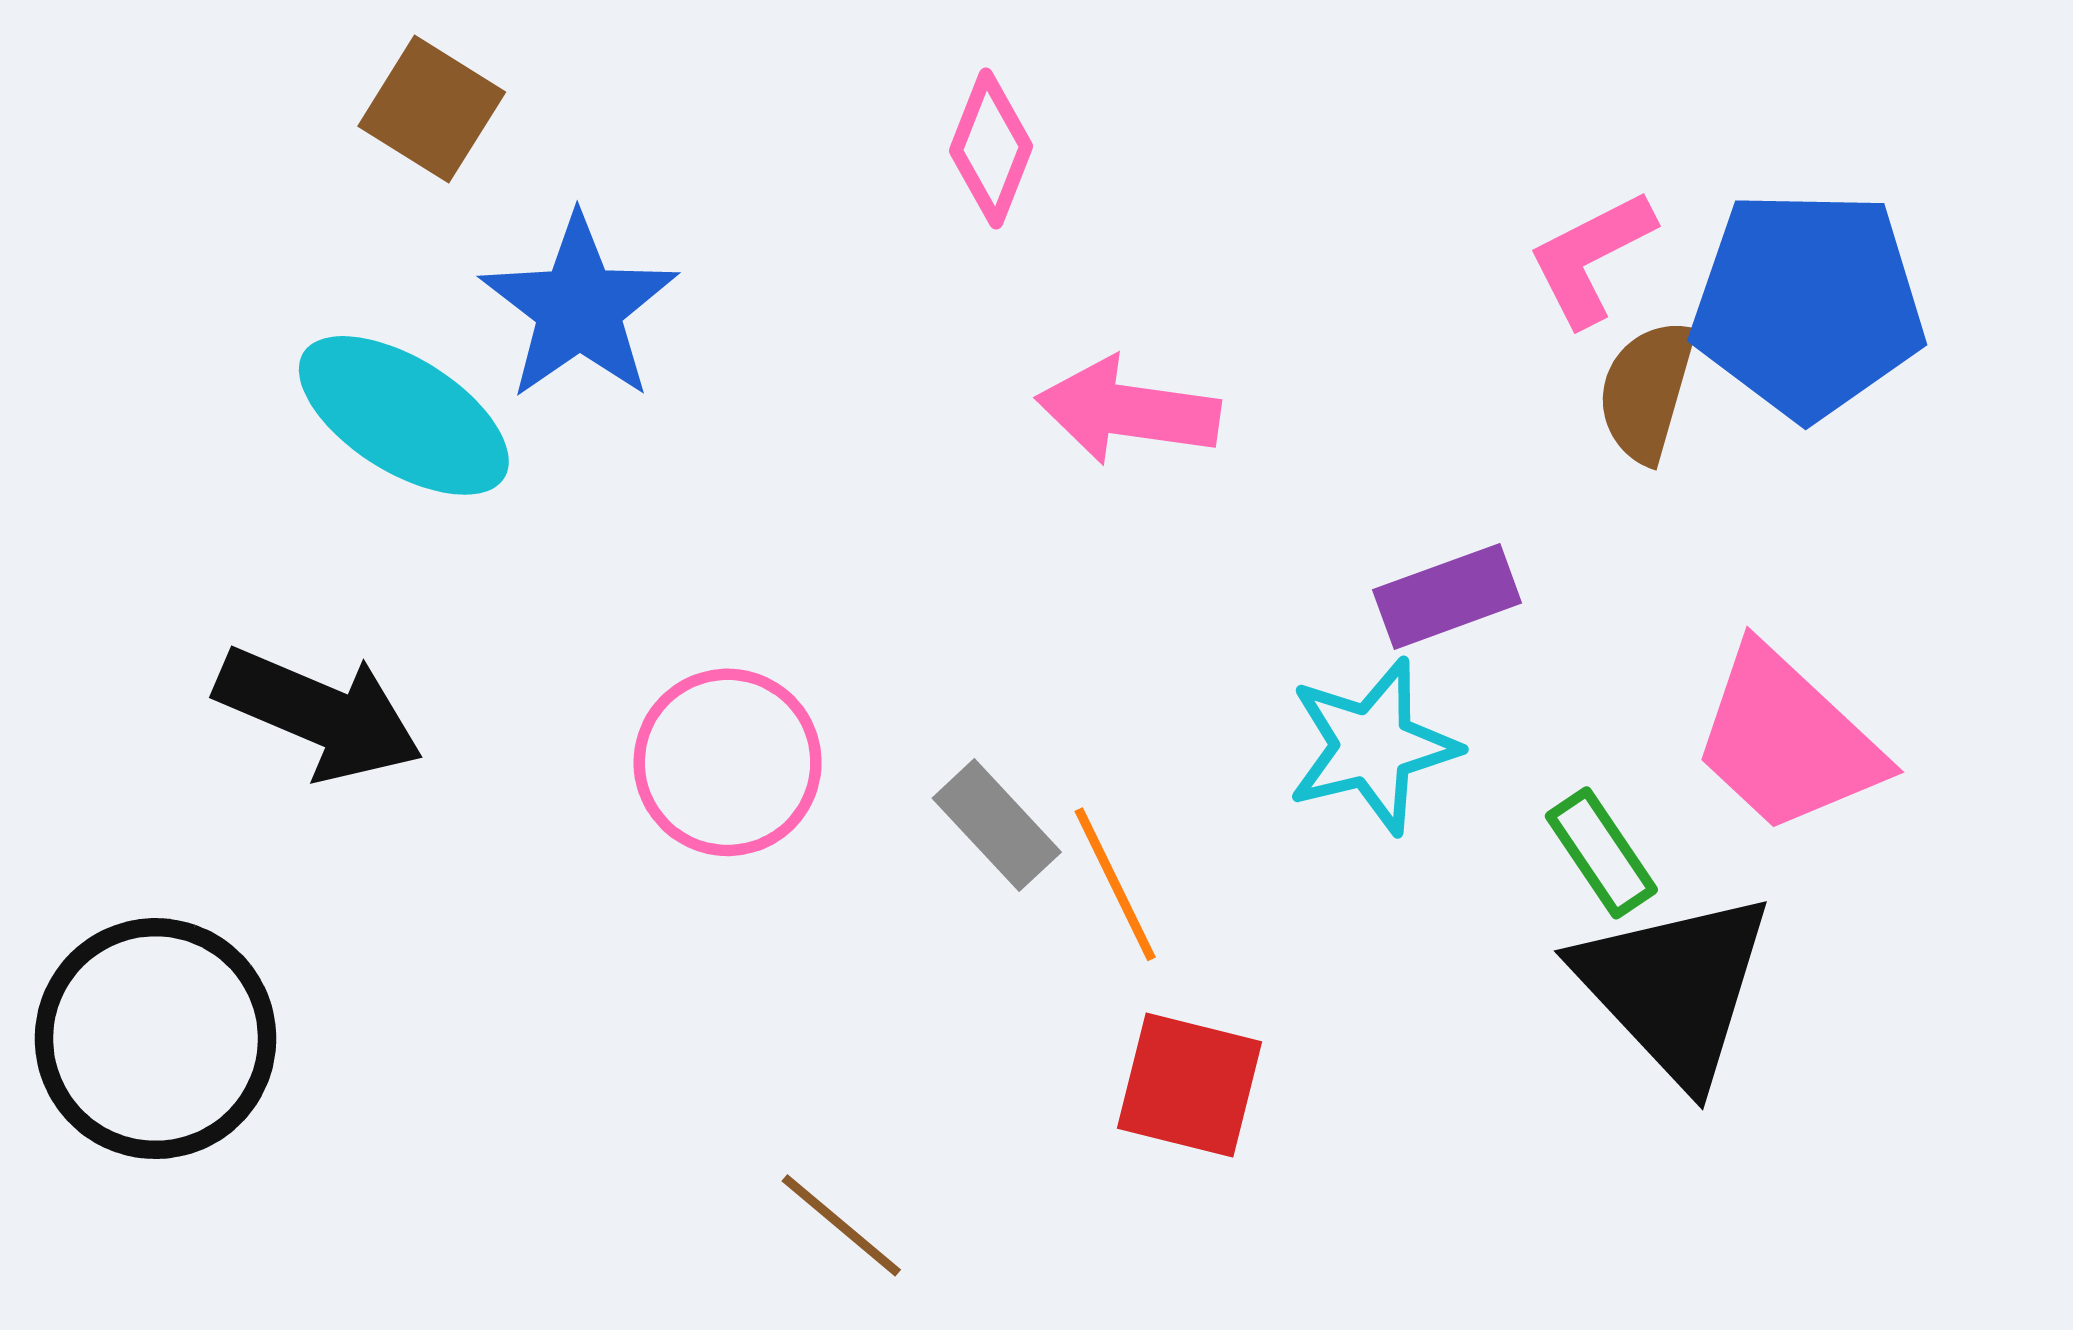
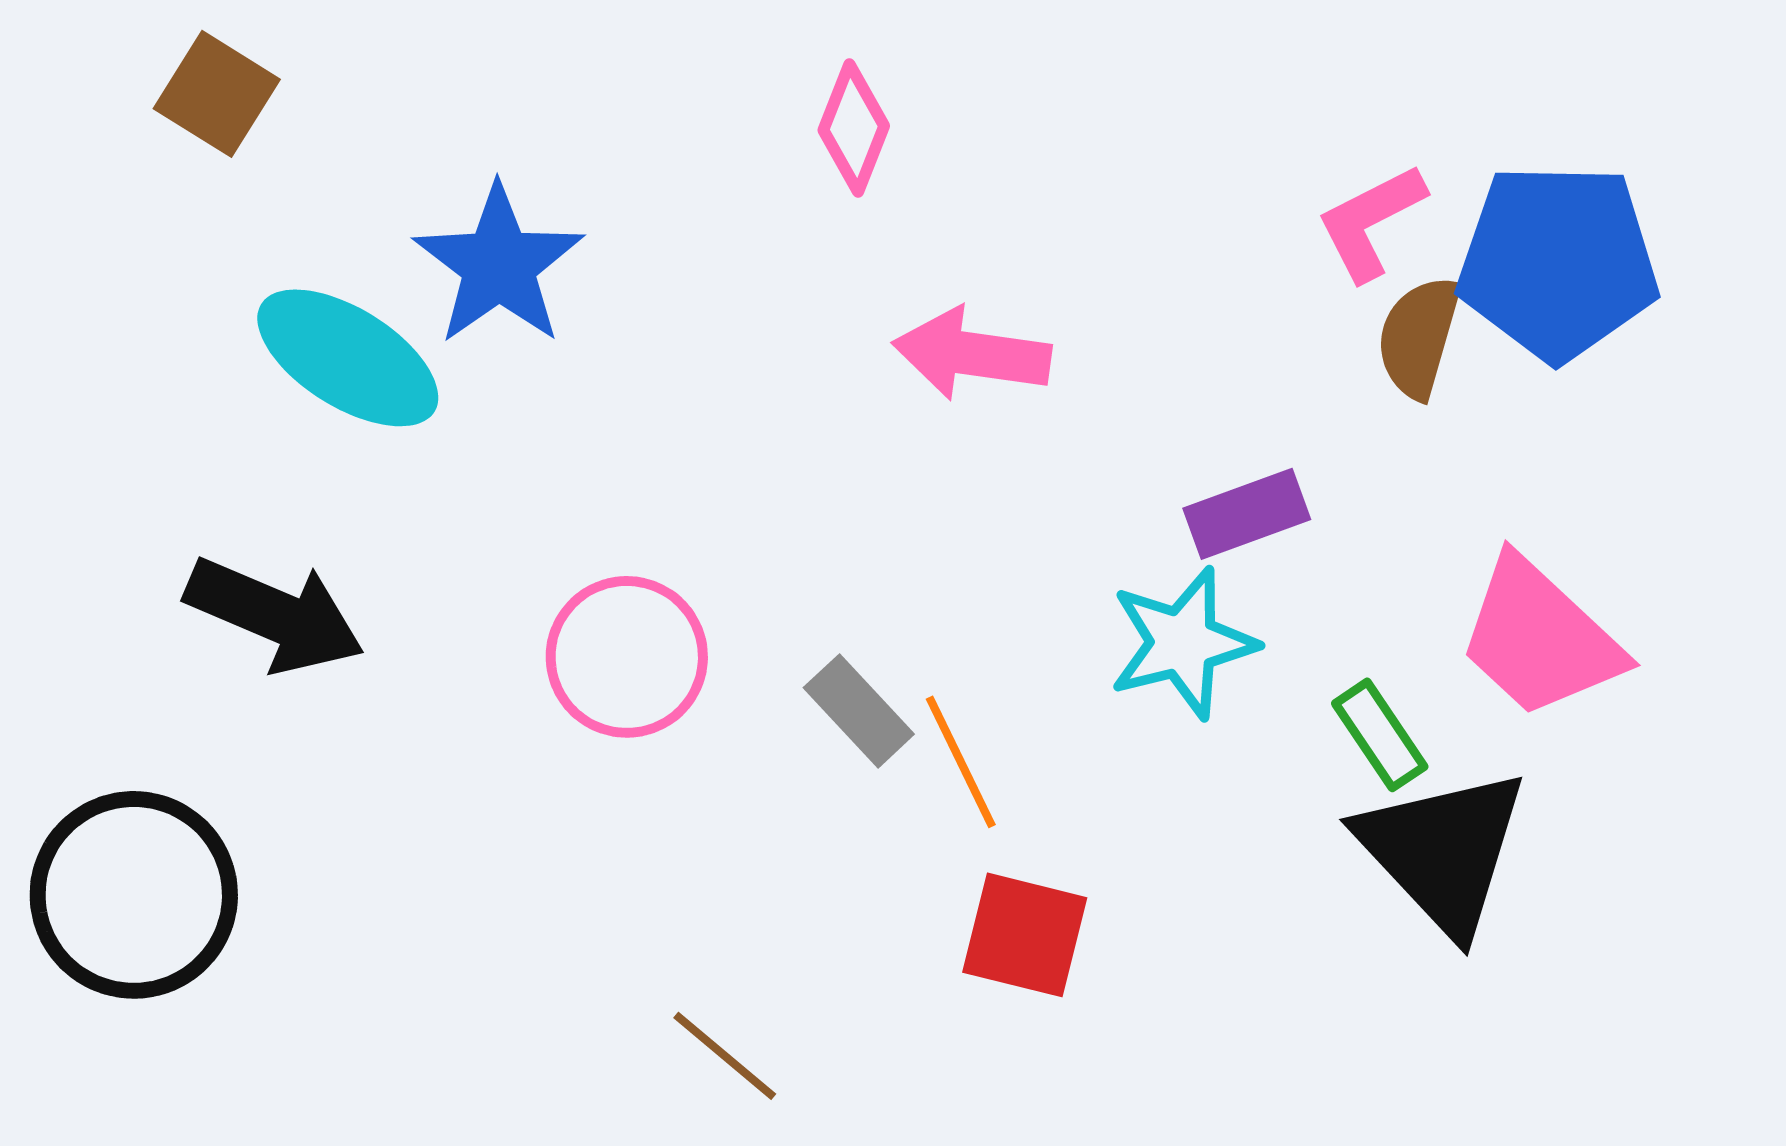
brown square: (432, 109) -> (217, 94), moved

